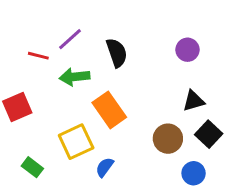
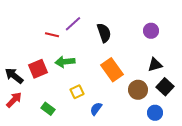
green arrow: (75, 77) -> (65, 62), moved
orange rectangle: (109, 110) -> (112, 70), moved
yellow square: (76, 142) -> (77, 92), size x0.6

